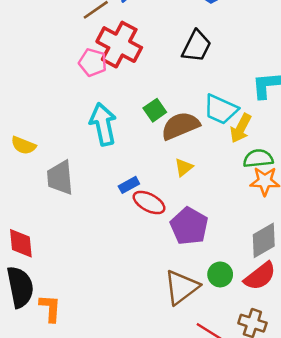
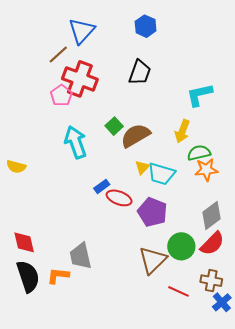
pink pentagon: (93, 62) -> (61, 95), turned 30
cyan trapezoid: (221, 109) -> (161, 174), moved
gray trapezoid: (60, 178) -> (81, 256), moved
green circle: (220, 274) -> (181, 246), size x1.4
orange L-shape: (50, 308) -> (58, 276), moved, turned -80

